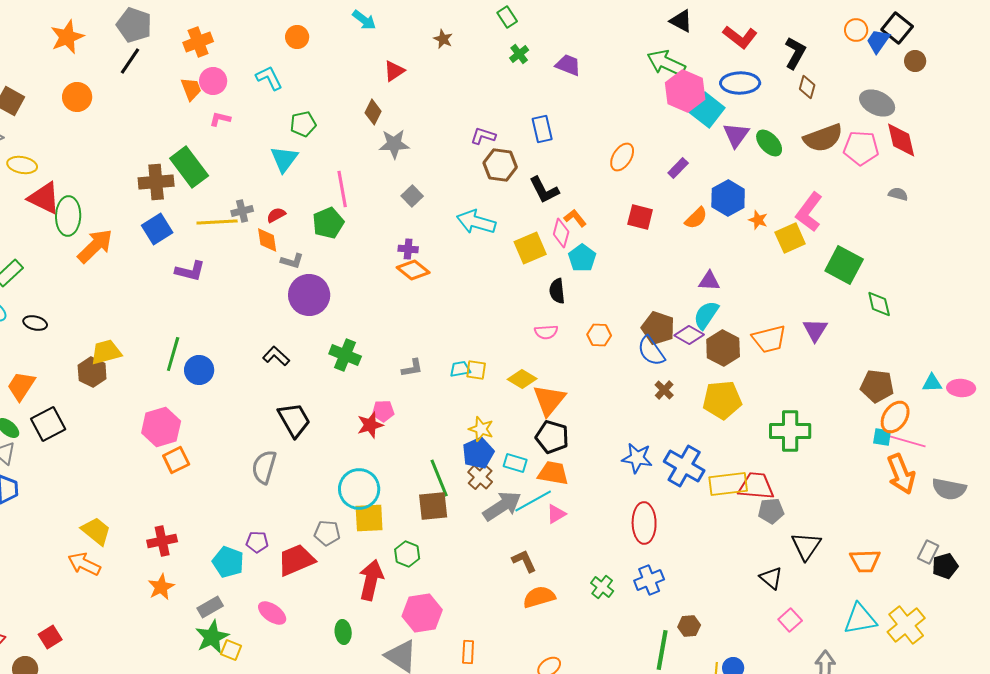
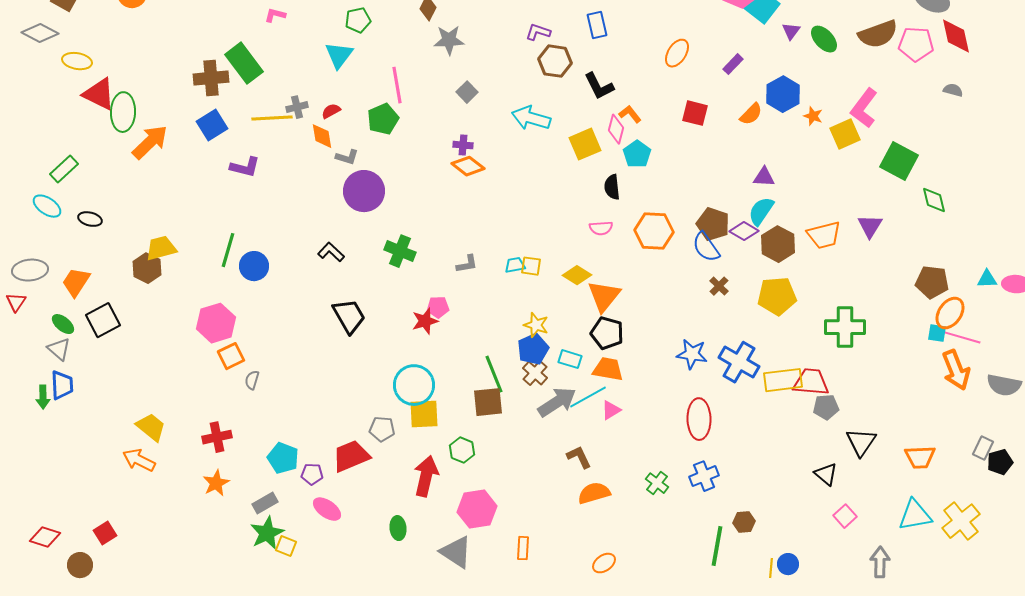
purple triangle: (736, 135) -> (791, 31), size x0.7
orange hexagon: (599, 335) -> (654, 231), size x1.6
gray semicircle: (264, 467) -> (252, 380), moved, size x0.6
purple pentagon: (257, 542) -> (312, 474), moved

